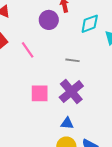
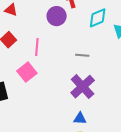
pink line: (28, 50) -> (37, 47), turned 42
pink square: (40, 93) -> (27, 72), moved, turned -36

